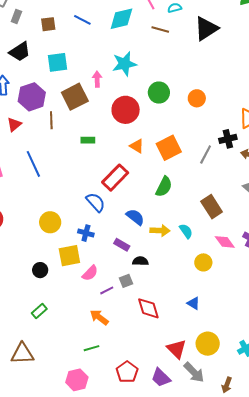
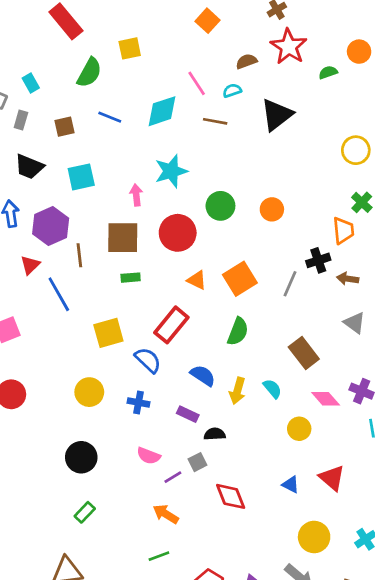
black trapezoid: (20, 52) -> (29, 167), turned 60
brown square: (75, 97) -> (123, 238), moved, turned 32
blue line: (33, 164) -> (59, 294), moved
yellow arrow: (160, 231) -> (237, 391), turned 108
yellow square: (69, 256) -> (108, 333), moved
black circle: (40, 270) -> (81, 457), size x1.5
pink semicircle: (90, 273) -> (149, 456), turned 72
red triangle: (177, 349) -> (332, 478), moved

